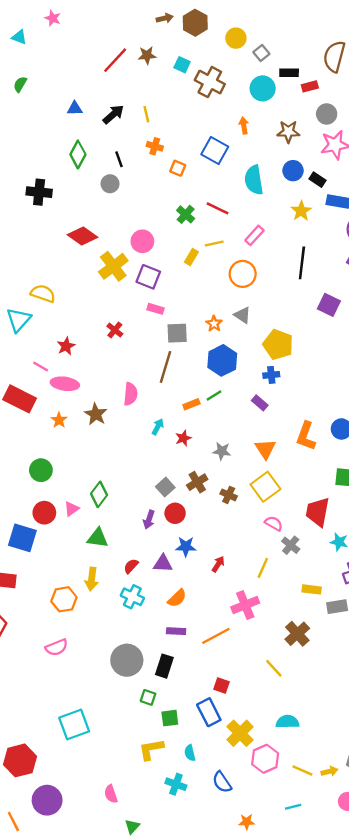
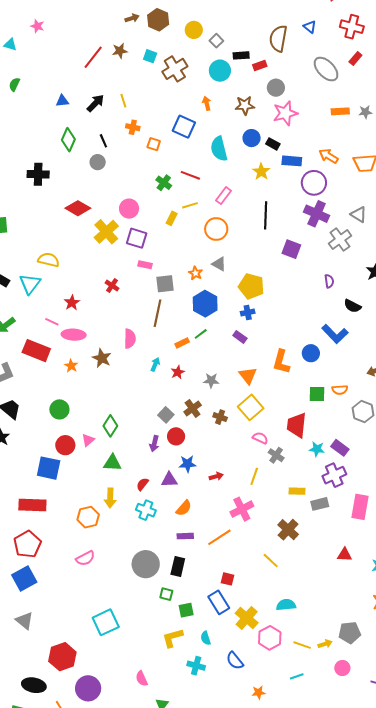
brown cross: (210, 82) -> (175, 69), turned 35
red arrow: (218, 564) -> (216, 476), turned 48

